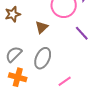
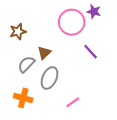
brown triangle: (42, 27) -> (44, 53), moved
gray semicircle: (14, 54) -> (26, 64), moved

